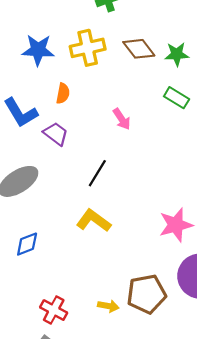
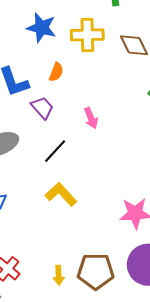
pink arrow: (122, 119) -> (91, 118), moved
black line: (97, 173) -> (55, 151), moved
yellow arrow: (108, 306) -> (59, 275), turned 66

